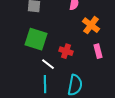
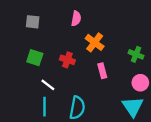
green square: (36, 39) -> (35, 58), size x0.7
red cross: (66, 51) -> (67, 60), moved

